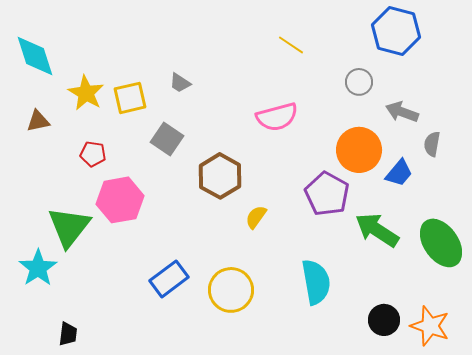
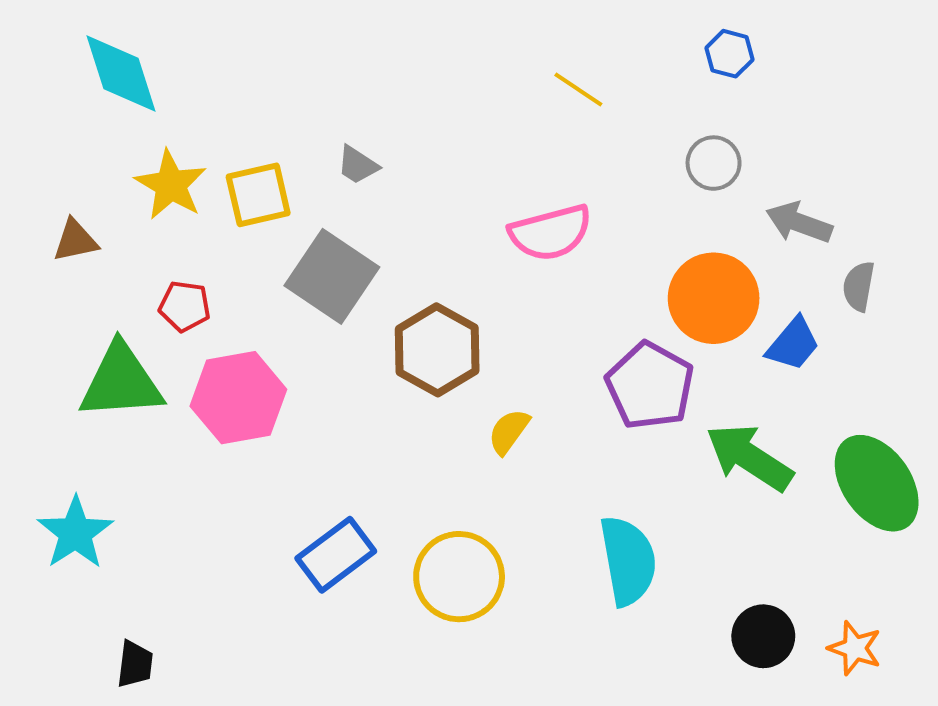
blue hexagon: (396, 31) -> (729, 54), moved, size x0.5
cyan diamond: (35, 56) -> (121, 74), moved
gray square: (167, 139) -> (332, 276), size x1.4
green triangle: (69, 227) -> (121, 382), moved, turned 48
orange star: (430, 326) -> (855, 648), size x0.7

